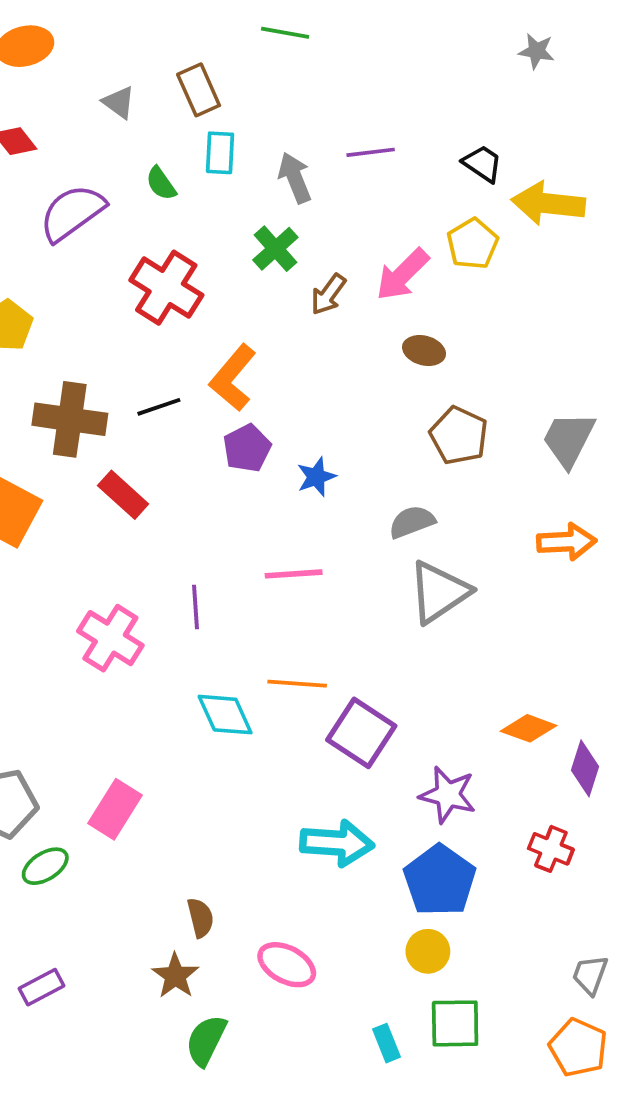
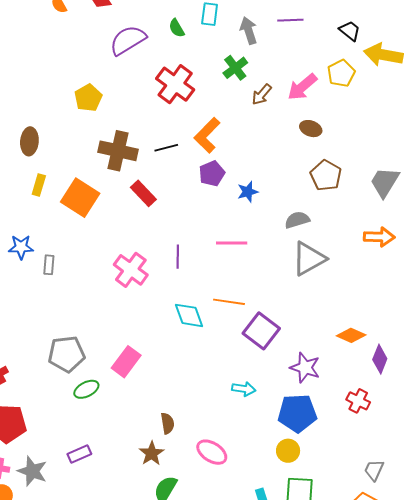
cyan arrow: (337, 843) -> (244, 389), size x0.6
blue pentagon: (440, 880) -> (297, 413), turned 30

